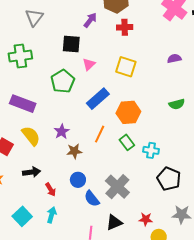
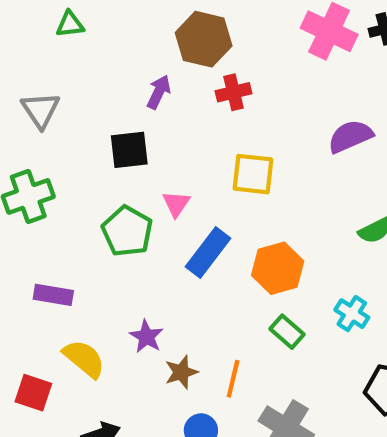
purple semicircle: (174, 58) -> (350, 136), size x1.5
pink triangle: (89, 64) -> (176, 204), moved
purple rectangle: (23, 104) -> (53, 295), size x0.7
orange line: (100, 134) -> (233, 379), moved
cyan cross: (151, 150) -> (352, 314), moved, turned 35

